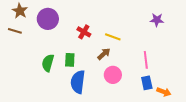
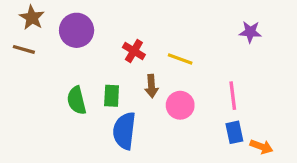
brown arrow: (104, 54) -> (151, 86), moved, turned 128
green semicircle: (48, 63) -> (77, 100), turned -30
pink circle: (113, 75) -> (180, 105), moved

